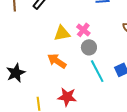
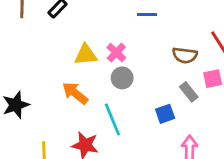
cyan line: (97, 71) -> (112, 119), moved

